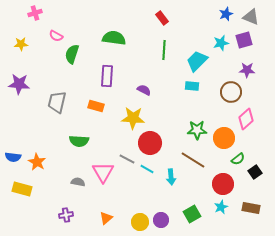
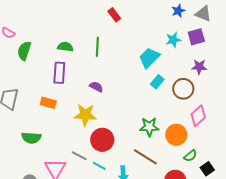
green semicircle: (114, 38) -> (65, 47), moved, size x0.7
green line: (164, 50) -> (97, 47), moved
cyan rectangle: (192, 86) -> (157, 82), moved, turned -56

